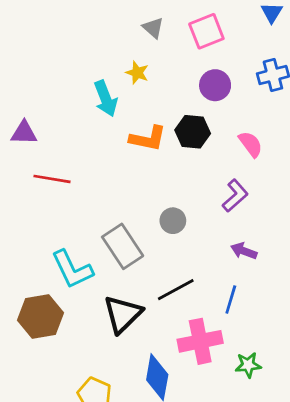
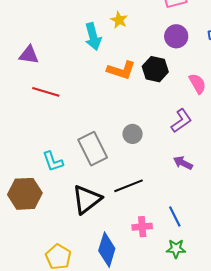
cyan L-shape: (72, 269) -> (53, 161), size x0.7
blue line: (231, 300) -> (175, 217), moved, turned -50
pink cross: (200, 341) -> (142, 227), size x0.6

